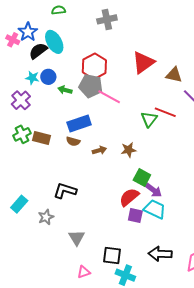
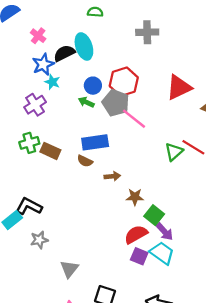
blue star: (28, 32) -> (43, 64), moved
blue circle: (48, 77) -> (93, 86), moved
brown star: (129, 150) -> (135, 197), moved
black L-shape: (65, 191) -> (29, 206), moved

